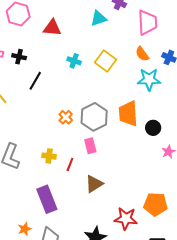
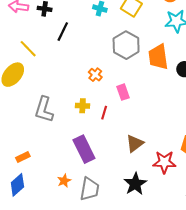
orange cross: (66, 117) -> (95, 75), moved
gray hexagon: (94, 117) -> (126, 45), moved
brown triangle: (94, 184) -> (135, 143), moved

